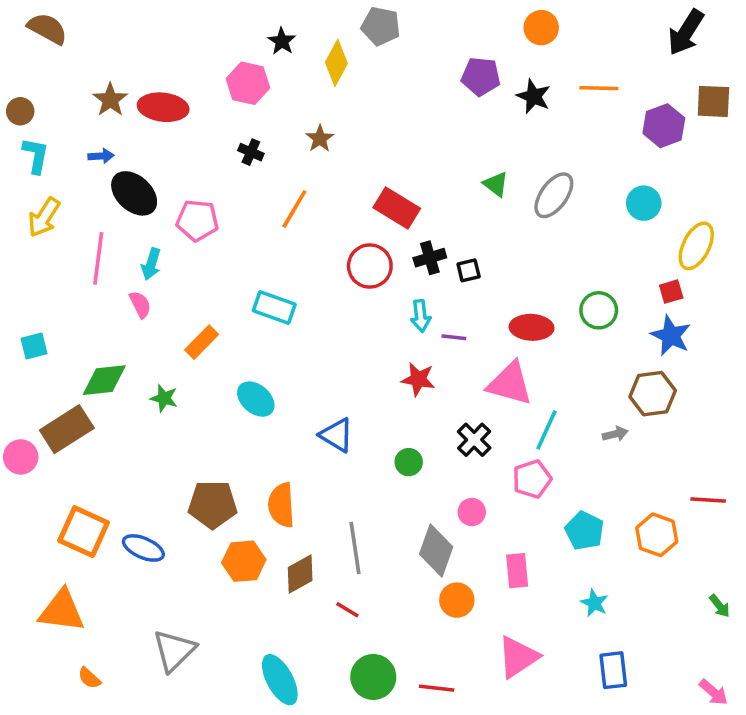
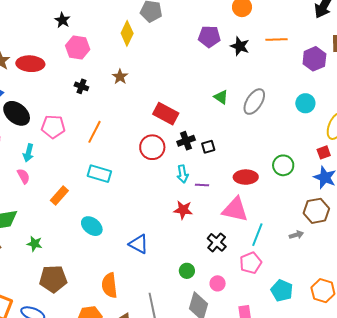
black star: (282, 41) -> (62, 20), moved
orange line: (294, 209) -> (95, 132), moved
green star: (164, 398) -> (35, 244), moved
green circle: (409, 462) -> (187, 271), moved
brown pentagon: (213, 504) -> (53, 279), moved

